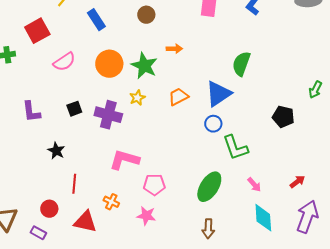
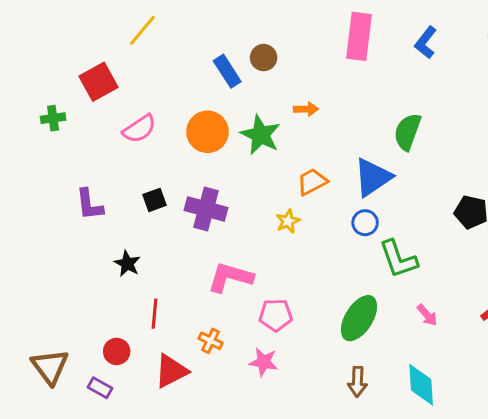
blue rectangle: (96, 20) -> (227, 71), moved
yellow star: (137, 98) -> (288, 221), moved
cyan diamond: (263, 218) -> (421, 385), moved
red triangle: (85, 222) -> (171, 371), turned -40

